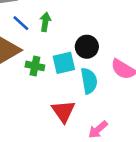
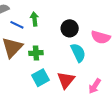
cyan square: (64, 63) -> (41, 78), moved
red triangle: (63, 111) -> (66, 80), turned 30

